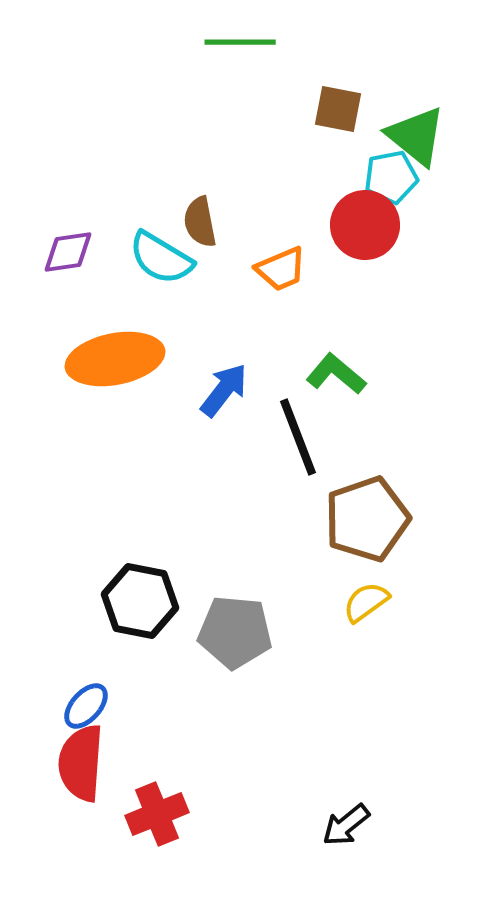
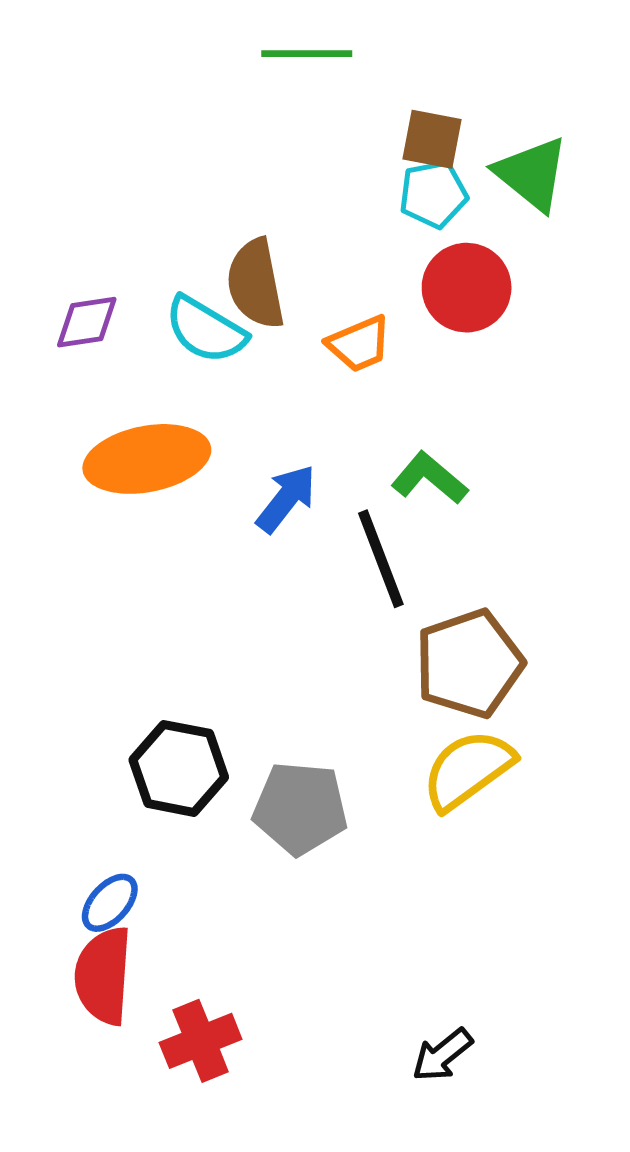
cyan pentagon: (391, 177) -> (433, 194), moved
brown semicircle: (200, 222) -> (256, 284), size x1.4
yellow semicircle: (366, 602) -> (468, 770), size x1.6

